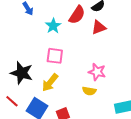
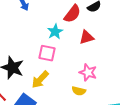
cyan star: (53, 26) -> (55, 32), moved
red triangle: (99, 27) -> (87, 37), moved

